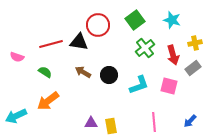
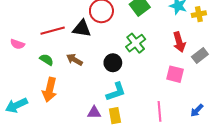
yellow cross: (195, 43) -> (199, 14), moved
green cross: (145, 48) -> (136, 43), moved
brown arrow: (83, 72) -> (74, 60), moved
cyan L-shape: (139, 85) -> (116, 92), moved
orange arrow: (48, 101) -> (50, 90), turned -40

